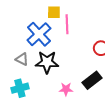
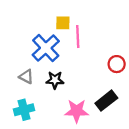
black star: (47, 62) -> (55, 80), size x0.7
pink star: (66, 89) -> (77, 111), size x1.5

